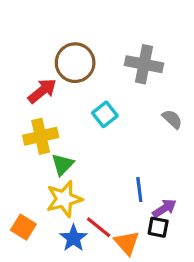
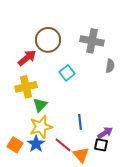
gray semicircle: (172, 119) -> (110, 66), moved, turned 56
blue line: (139, 190) -> (80, 122), moved
blue star: (73, 238) -> (36, 144), moved

